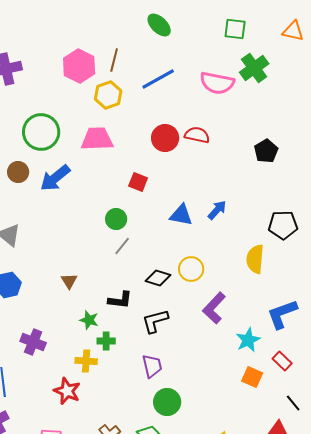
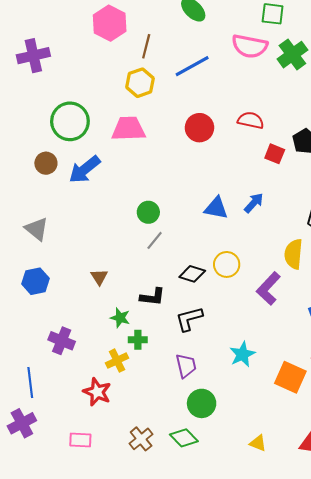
pink hexagon: (79, 66) -> (110, 23), moved
pink semicircle: (217, 83) -> (250, 46), moved
red semicircle: (197, 135) -> (251, 120), moved
red square: (138, 182) -> (275, 154), moved
purple L-shape: (214, 308) -> (268, 289), moved
cyan star: (248, 340) -> (242, 354), moved
yellow cross: (86, 361) -> (117, 361), turned -30
orange square: (252, 377) -> (290, 377), size x1.4

